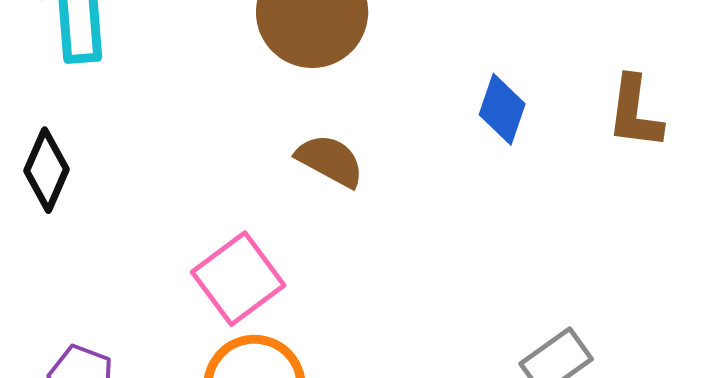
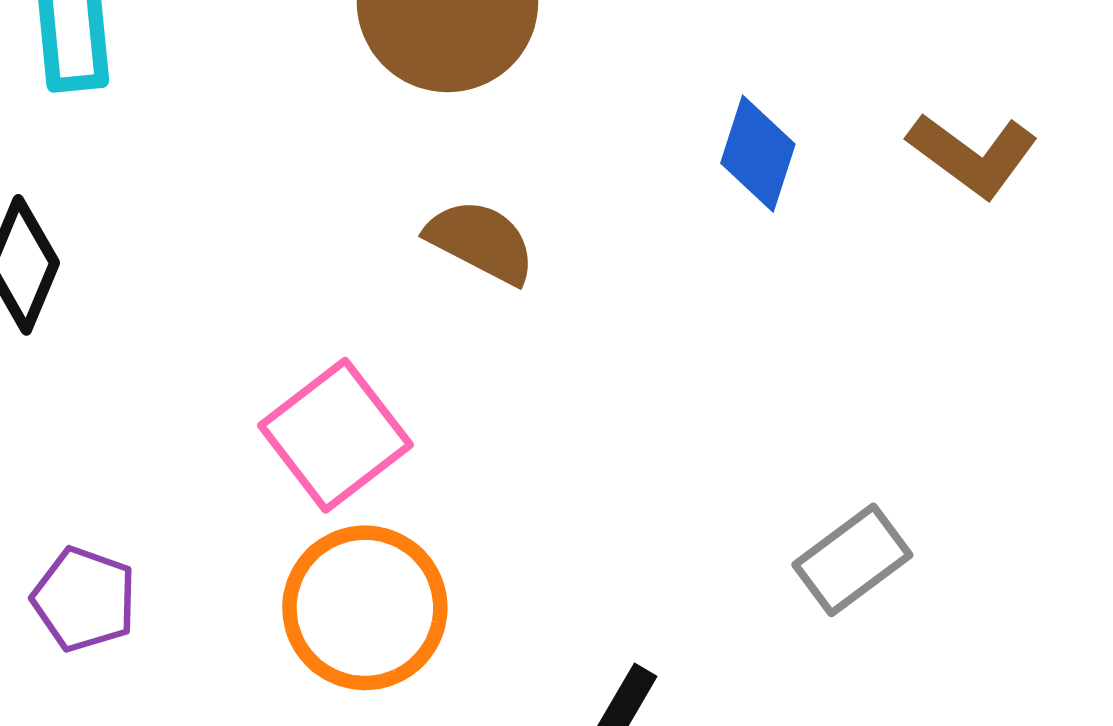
brown L-shape: (635, 112) -> (973, 155), turned -60

